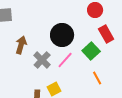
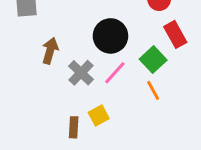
orange line: (97, 78) -> (153, 90), moved

